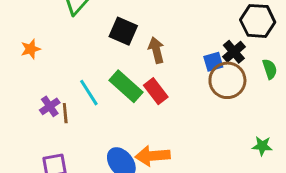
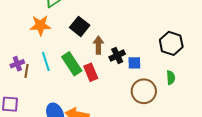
orange star: (31, 49) -> (40, 25), moved, size x1.5
black cross: (234, 52) -> (117, 56), moved
brown circle: (227, 80) -> (144, 91), moved

